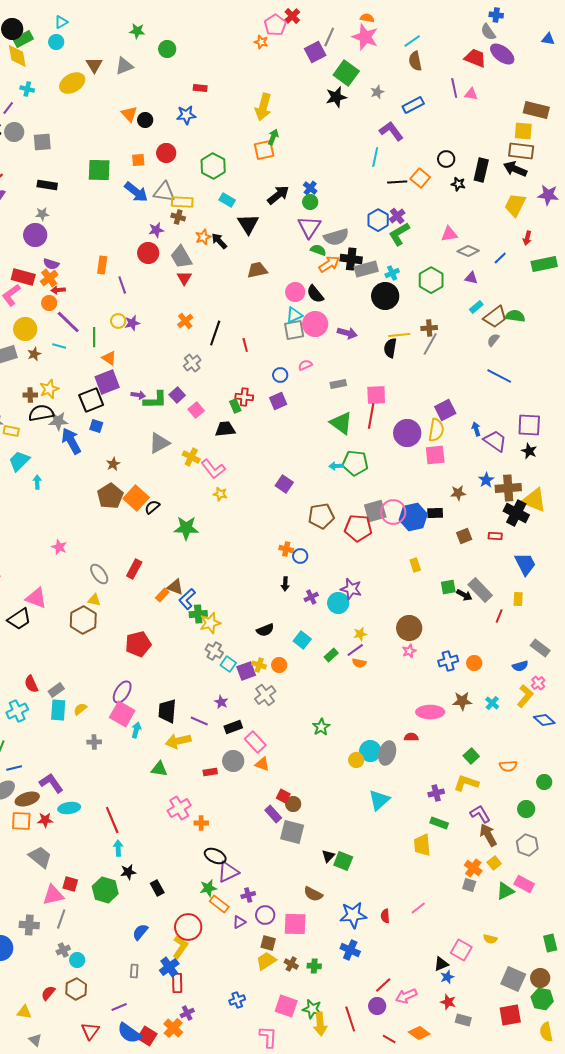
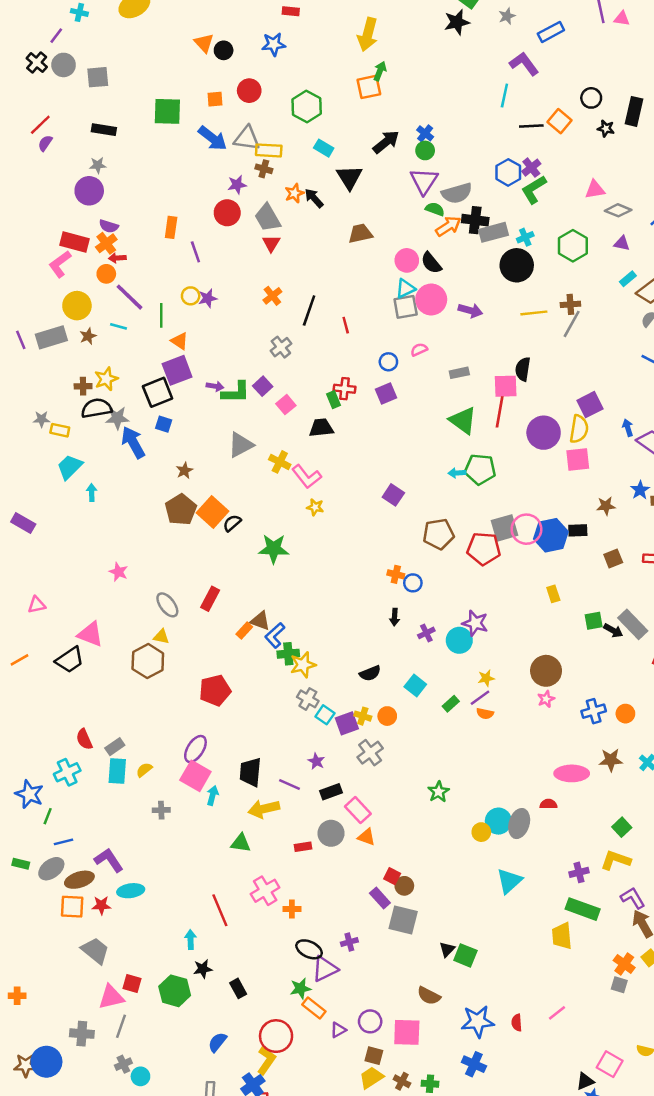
black semicircle: (390, 348) -> (523, 369), moved
red line: (112, 820) -> (220, 910), moved
green rectangle: (439, 823) -> (583, 909), size x1.5
purple cross: (248, 895) -> (349, 942), moved

